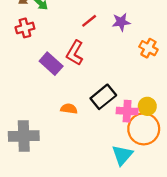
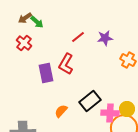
red cross: (25, 28) -> (24, 43), turned -35
purple rectangle: (51, 64) -> (46, 73), turned 36
orange semicircle: (69, 109) -> (61, 111), turned -56

